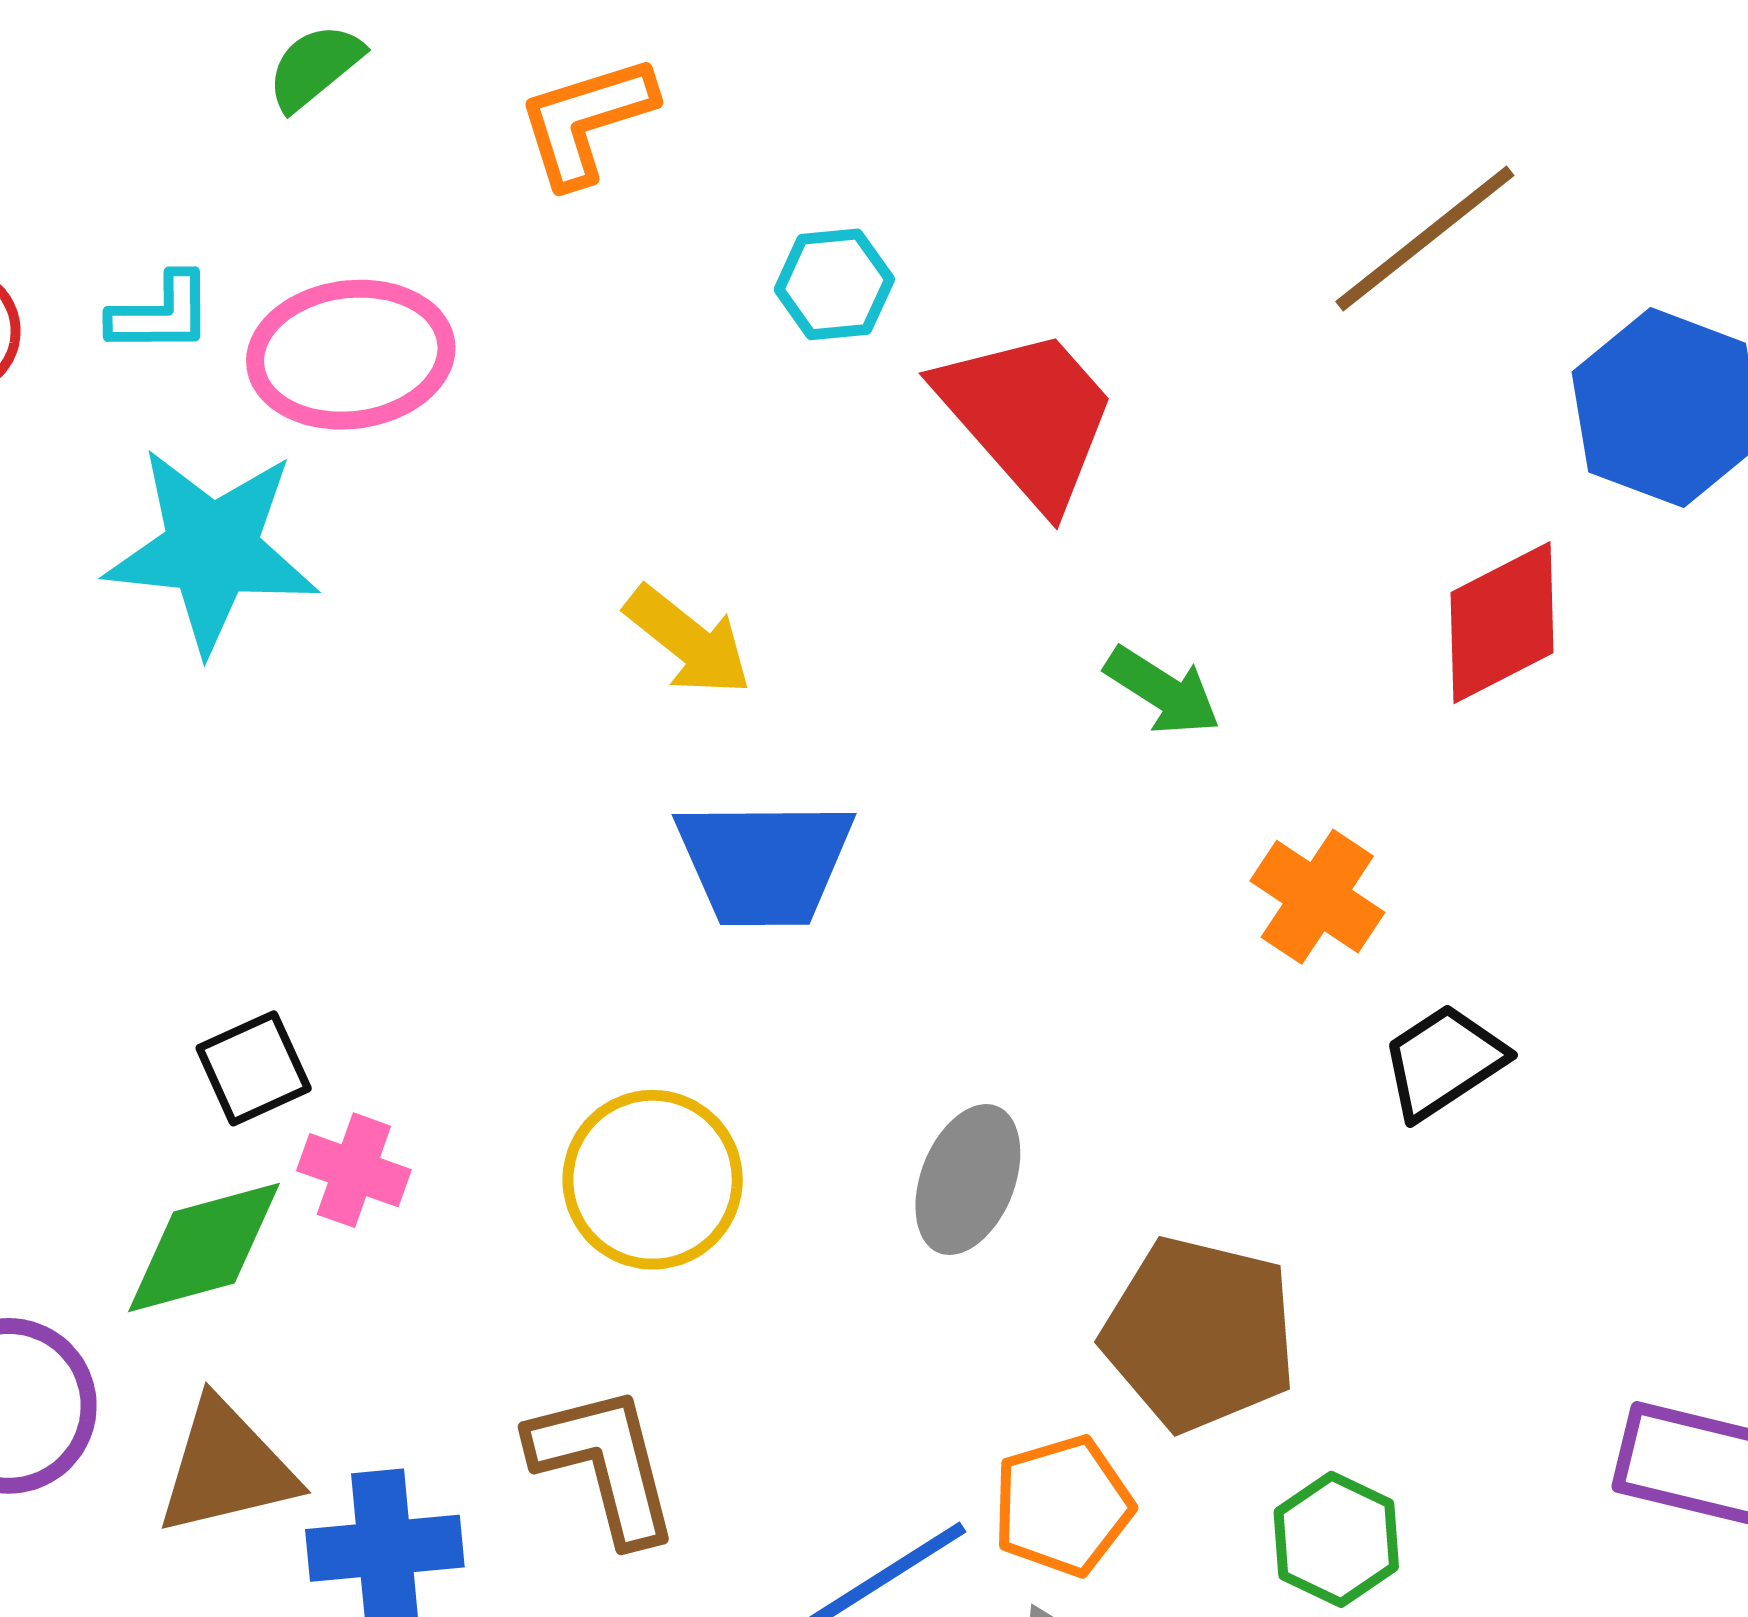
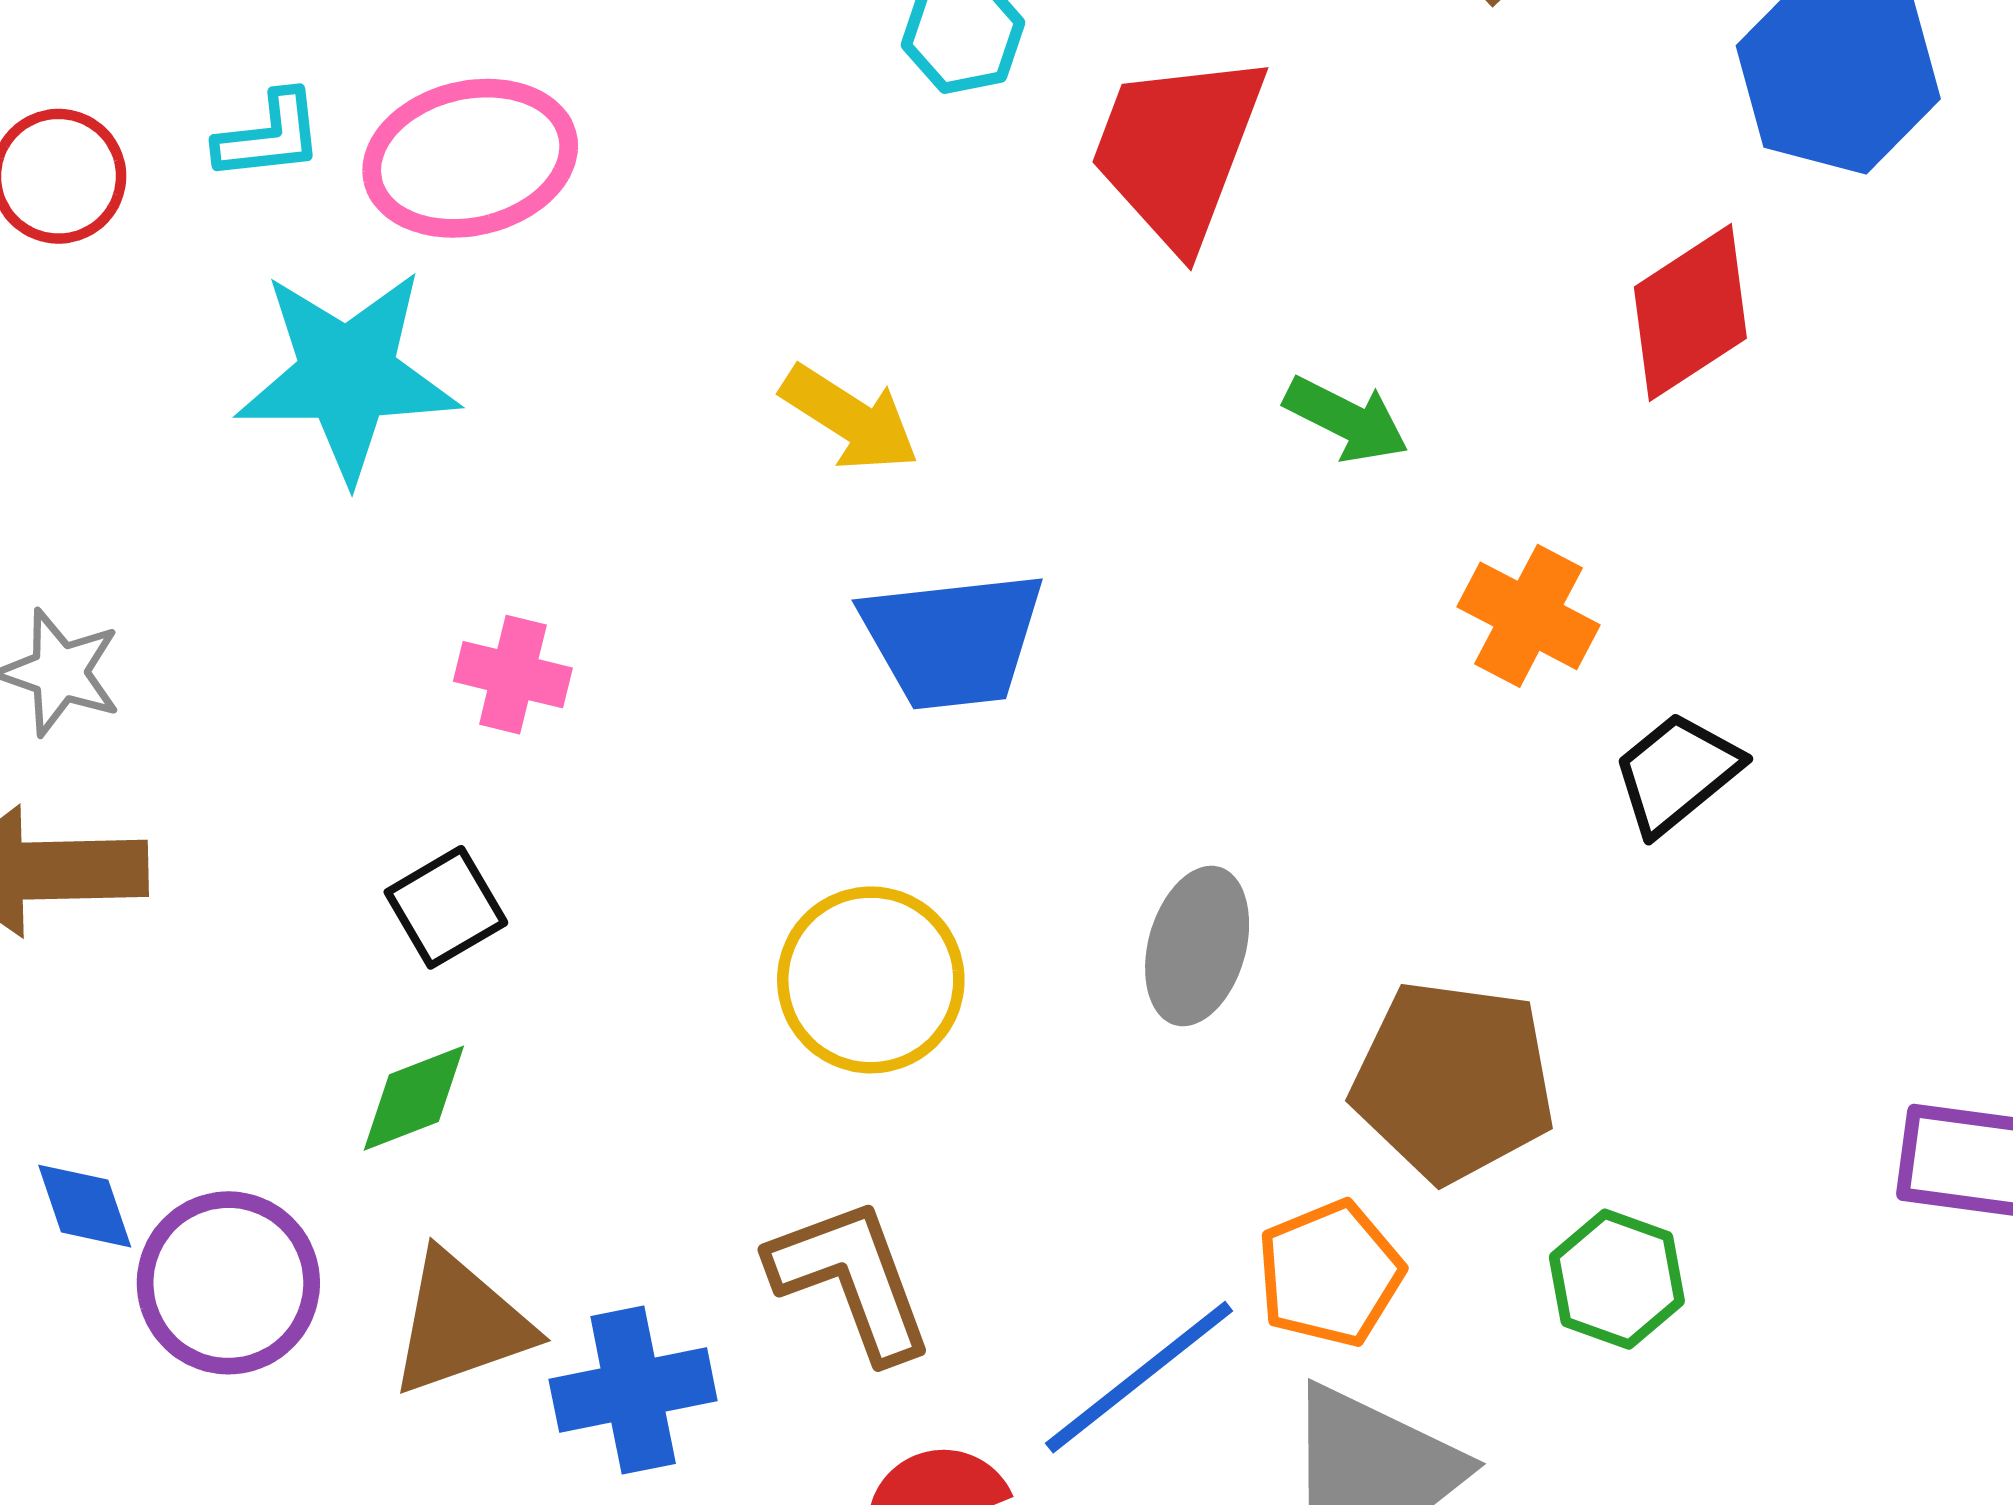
red trapezoid: (1028, 416) -> (1178, 150), turned -112
pink cross: (354, 1170) -> (513, 675), moved
green diamond: (204, 1248) -> (414, 1098), size x0.7

